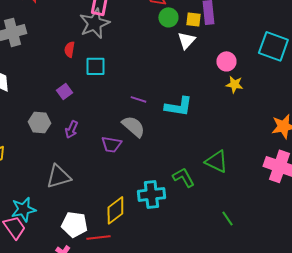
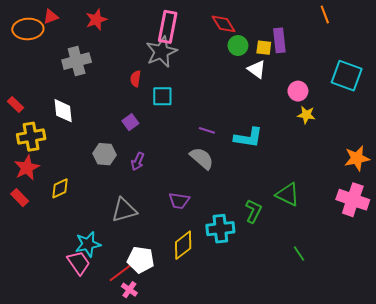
white triangle: (186, 40) -> (257, 69), turned -36
purple trapezoid: (111, 144) -> (179, 201), moved
green L-shape: (183, 177) -> (253, 211), turned 55
red line: (98, 237) -> (120, 273), moved, turned -30

